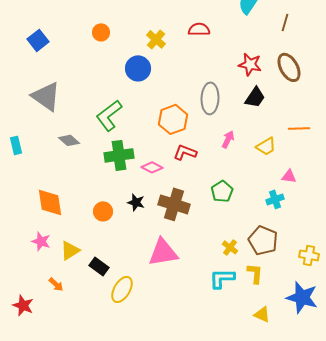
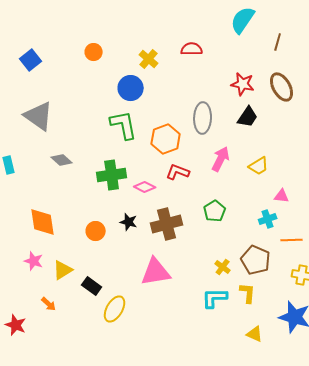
green L-shape: (109, 115) -> (124, 125), moved, turned 116
orange line: (299, 128) -> (292, 240), moved
pink arrow: (228, 139) -> (221, 159), size x1.4
brown cross: (174, 204) -> (167, 224), turned -32

